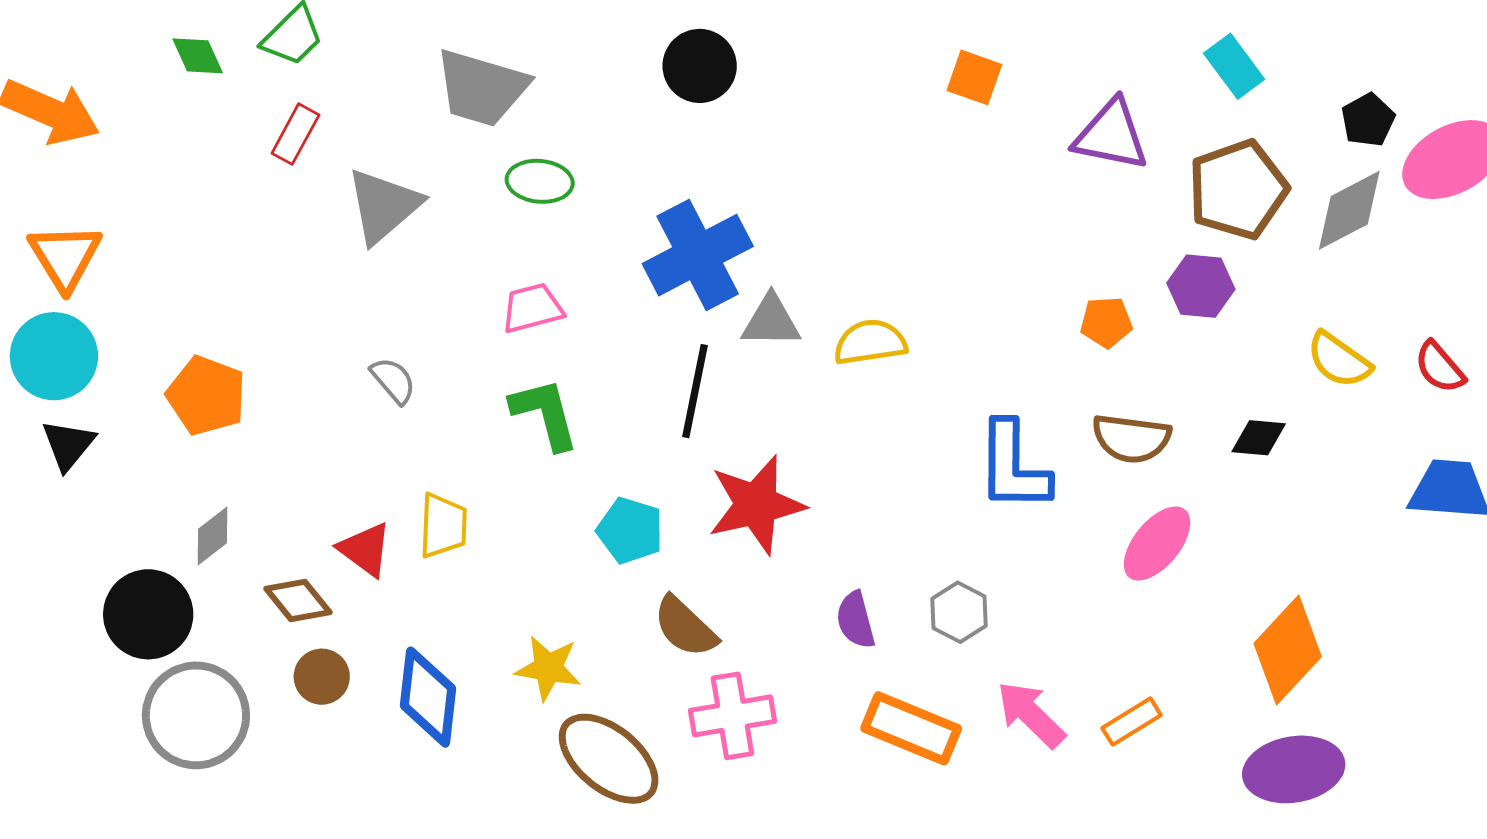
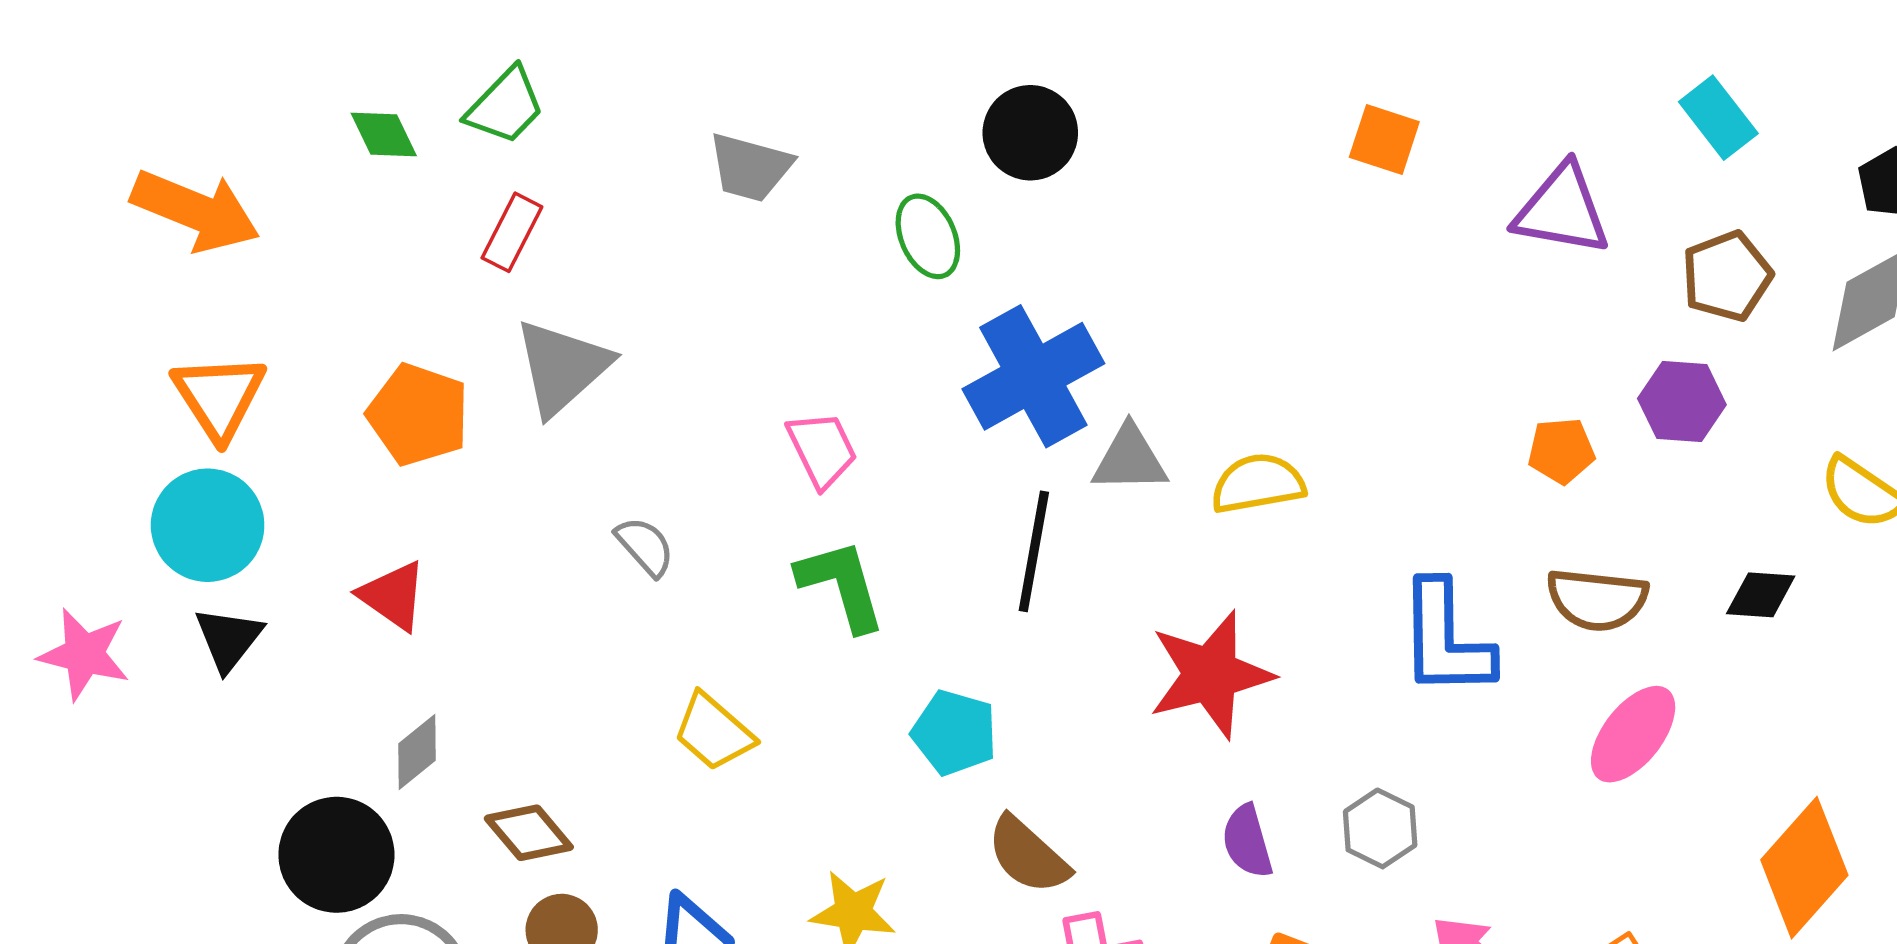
gray trapezoid: (482, 88) -> (750, 167), size x0.7
green ellipse: (540, 181) -> (928, 236), moved, turned 62
brown pentagon: (1238, 190) -> (1727, 276), size x0.7
gray triangle: (383, 206) -> (562, 367), moved
pink trapezoid: (532, 308) -> (822, 449), turned 80
orange pentagon: (206, 396) -> (418, 415), moved
red star: (756, 505) -> (1210, 675), moved
yellow trapezoid: (443, 526) -> (714, 732), turned 130
red triangle: (365, 549) -> (393, 596), moved

